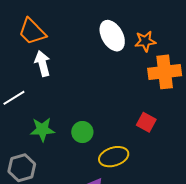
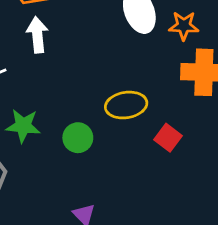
yellow ellipse: (114, 157) -> (126, 105), moved

